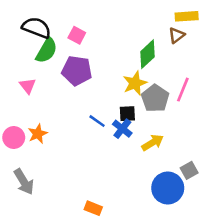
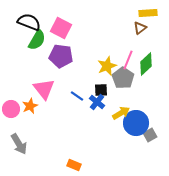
pink square: (77, 35) -> (61, 28), size x1.5
green diamond: (148, 54) -> (146, 64), moved
pink triangle: (28, 86) -> (44, 89), moved, size x1.6
pink line: (183, 90) -> (128, 60), moved
blue circle: (168, 188) -> (136, 123), moved

